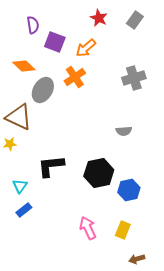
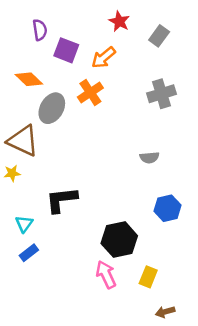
gray rectangle: (135, 20) -> (159, 36), moved
black hexagon: (99, 173) -> (119, 240), moved
blue hexagon: (129, 190) -> (167, 208), moved

